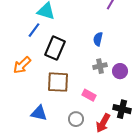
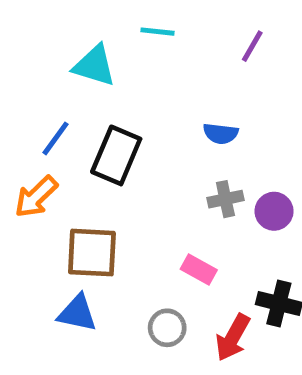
blue line: (34, 30) -> (55, 138), moved
blue semicircle: (98, 39) -> (221, 134), turned -96
brown square: (58, 82) -> (92, 253), moved

